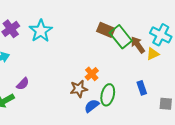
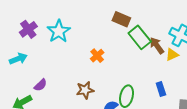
brown rectangle: (106, 30) -> (121, 19), moved
orange cross: (92, 74) -> (97, 56), moved
brown star: (79, 89) -> (85, 90), moved

